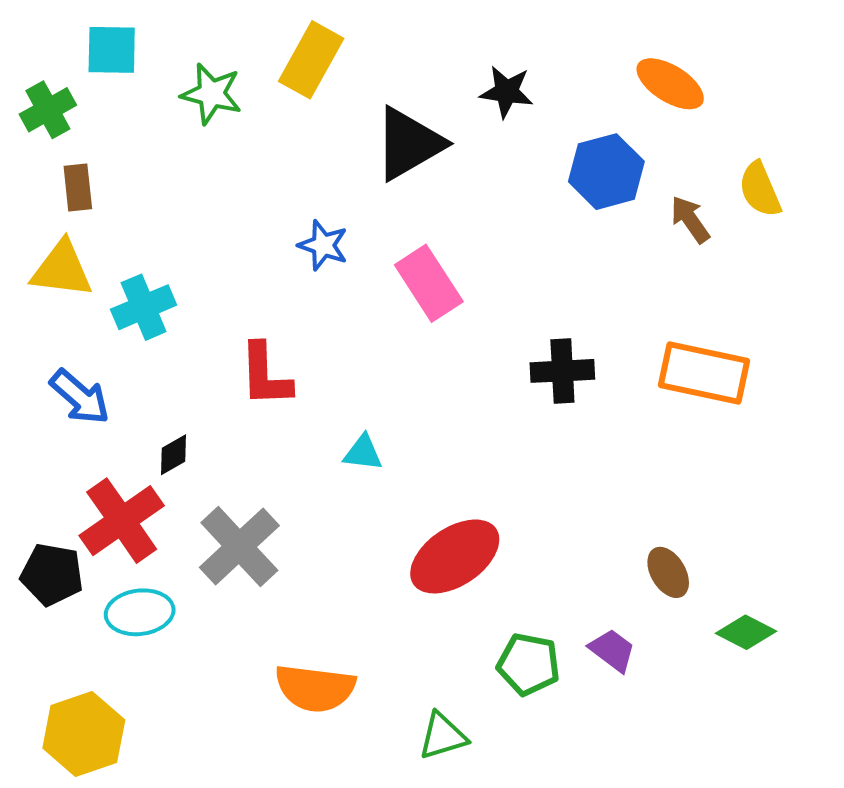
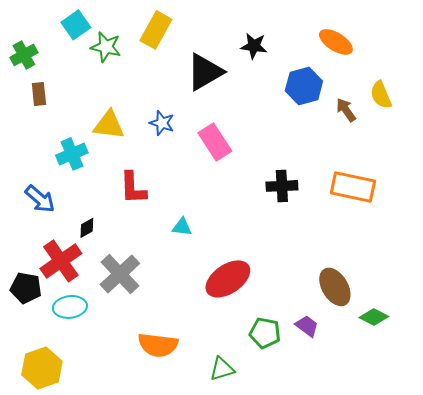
cyan square: (112, 50) -> (76, 25), moved, turned -36
yellow triangle: (62, 269) -> (109, 125), moved
brown ellipse: (668, 572) -> (335, 287), size x1.5

